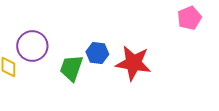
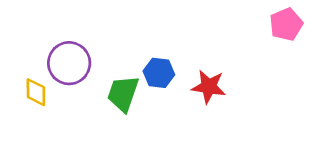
red star: (133, 63) -> (209, 87), size x0.7

